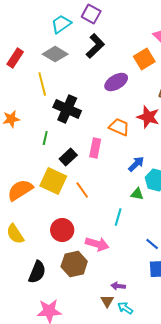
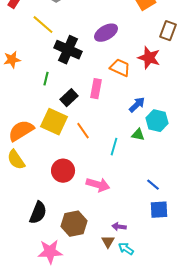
purple ellipse: (116, 82) -> (106, 33), moved
yellow line: (42, 84) -> (43, 25), turned -35
cyan line: (118, 217) -> (114, 147), moved
yellow semicircle: (15, 234) -> (16, 160), moved
brown hexagon: (74, 264) -> (74, 224), moved

